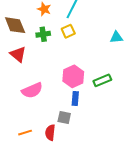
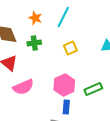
yellow square: (68, 31) -> (70, 48), moved
pink semicircle: (32, 90) -> (23, 87), moved

